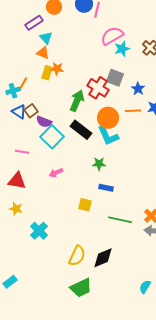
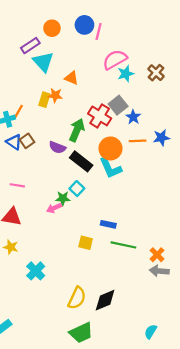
cyan triangle: (46, 38) -> (43, 62), size x1.5
orange triangle: (43, 53) -> (71, 78), moved
gray square: (115, 78) -> (118, 105), turned 30
blue star: (138, 89) -> (133, 117), moved
purple semicircle: (44, 122) -> (57, 147), moved
cyan square: (52, 137) -> (77, 189), moved, size x0.6
green star: (99, 164) -> (63, 198), moved
green line: (120, 220) -> (123, 245), moved

